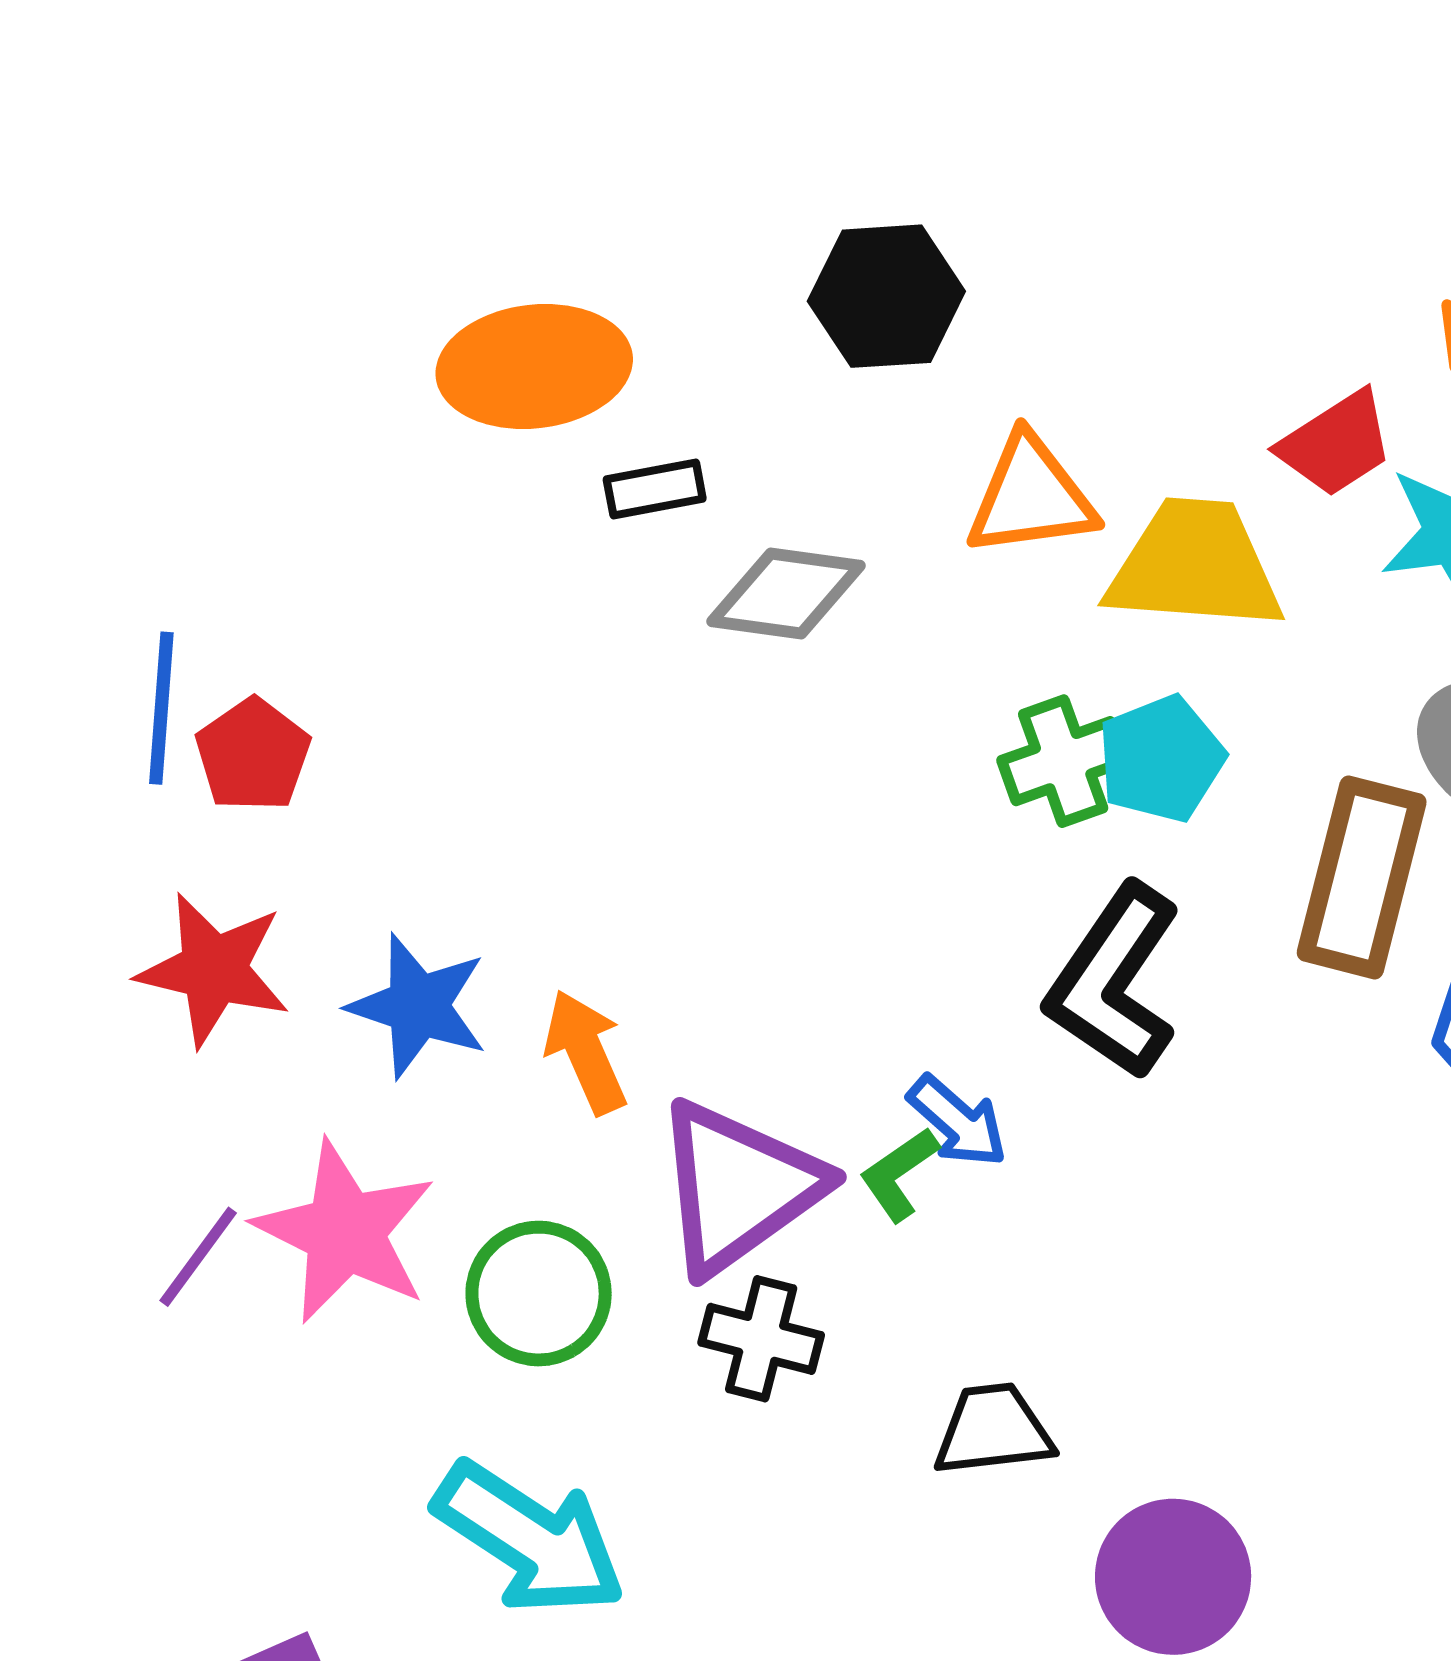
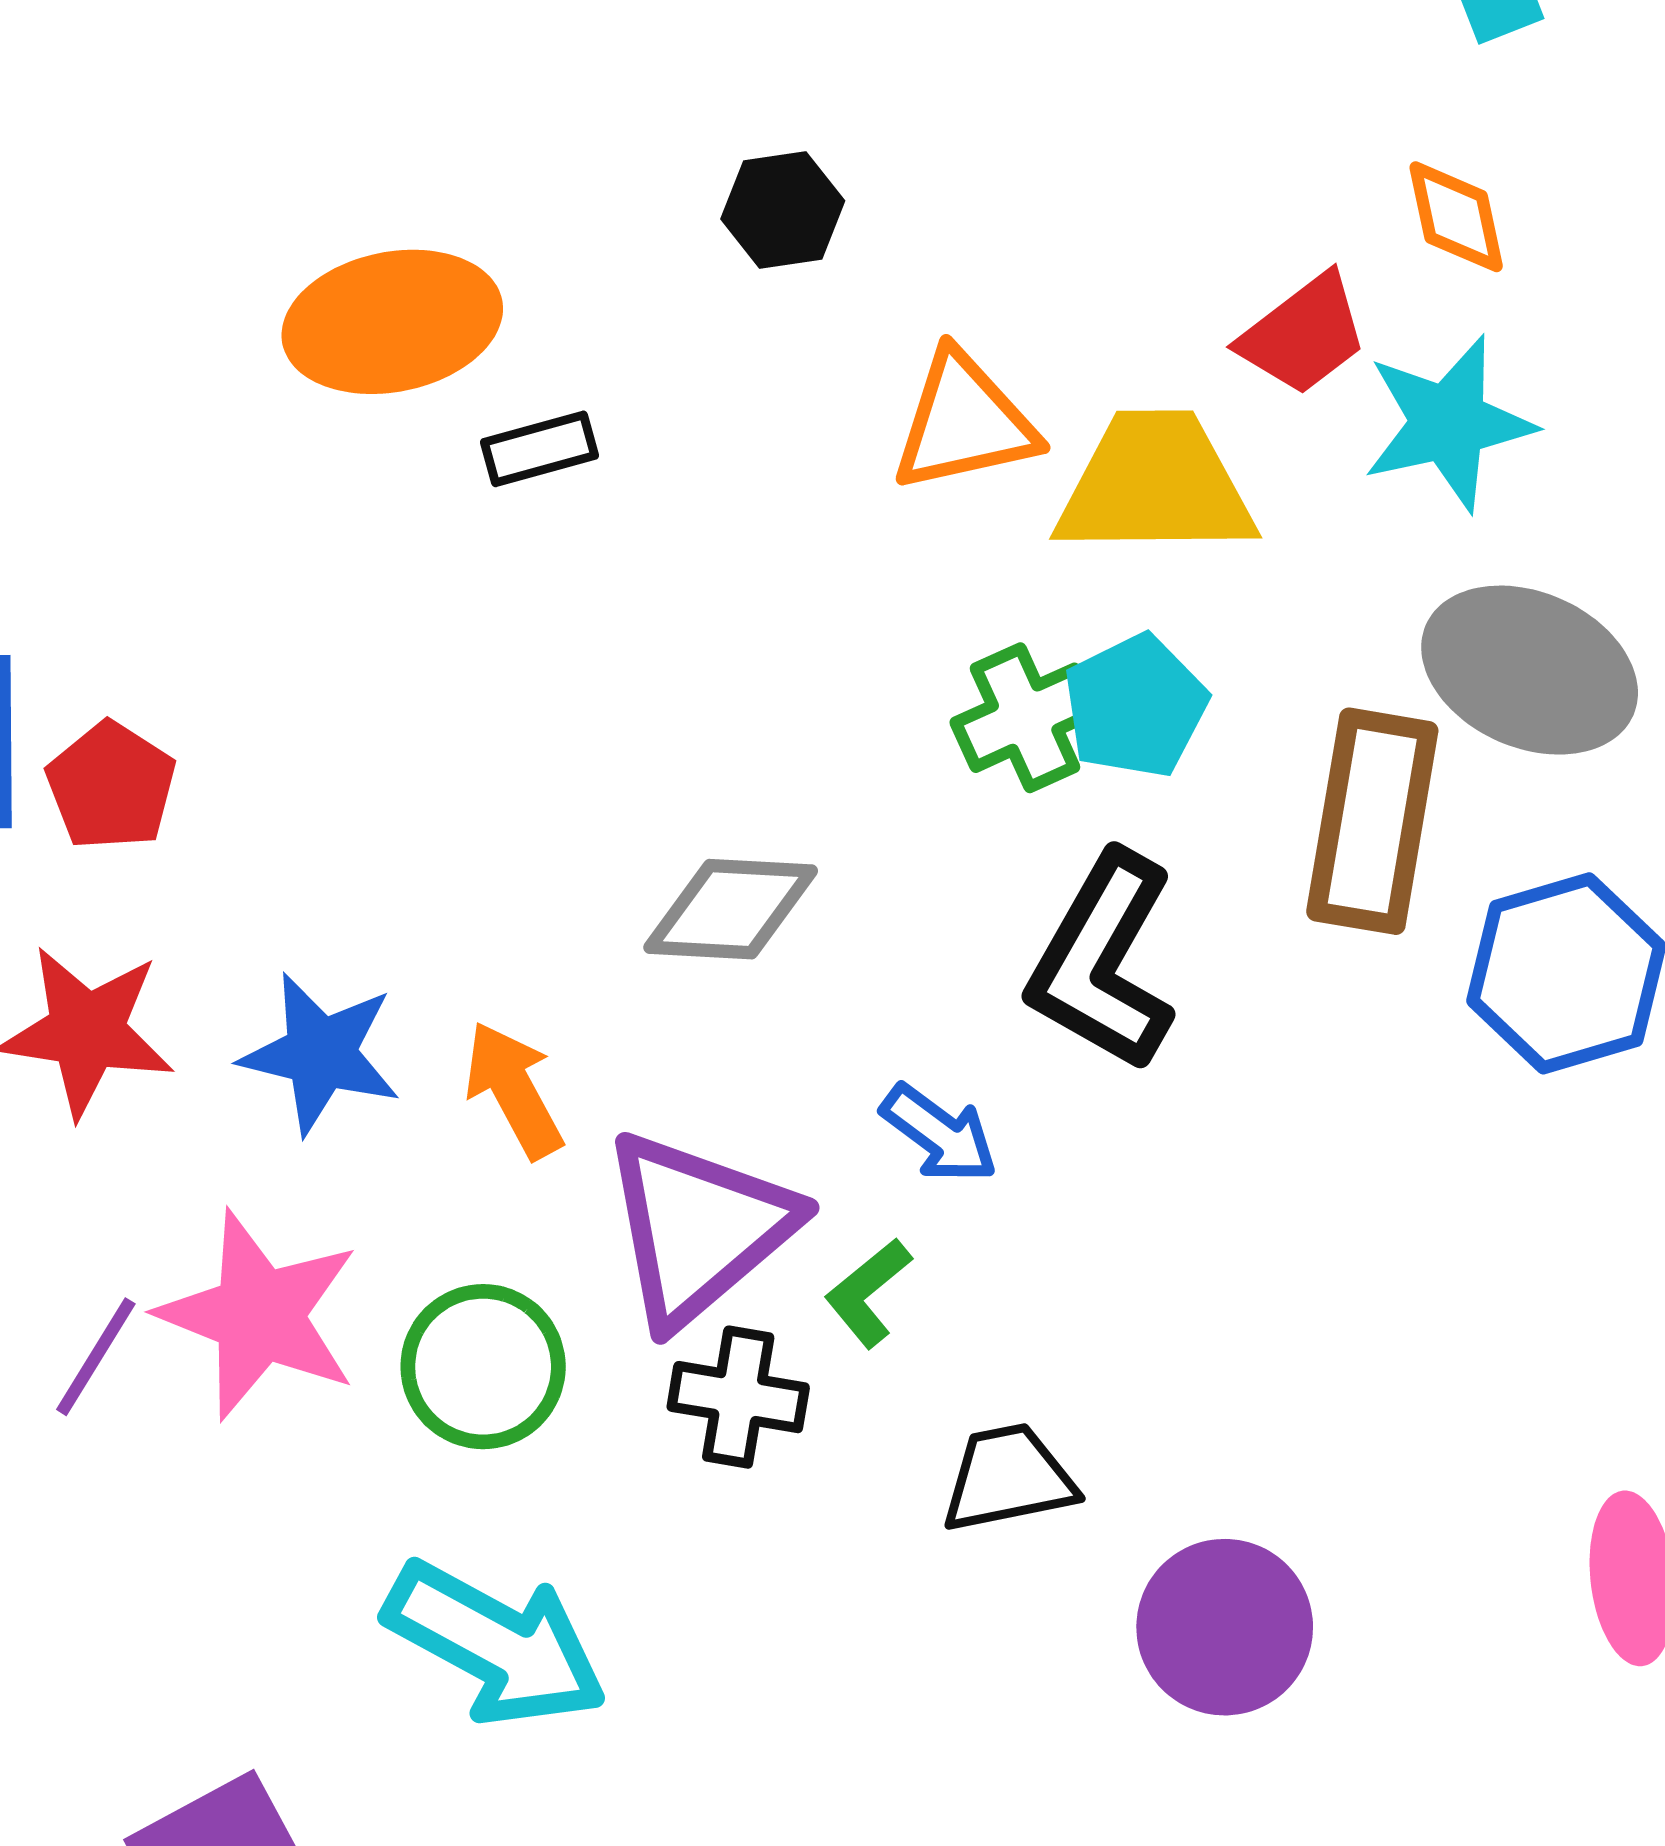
black hexagon: (886, 296) -> (783, 210), size x0.7
gray diamond: (786, 593) -> (731, 909), moved
green L-shape: (899, 1174) -> (868, 1293), moved

